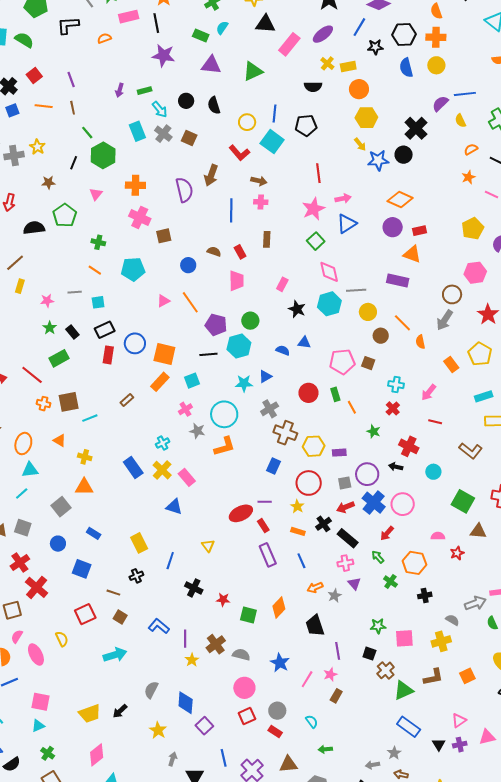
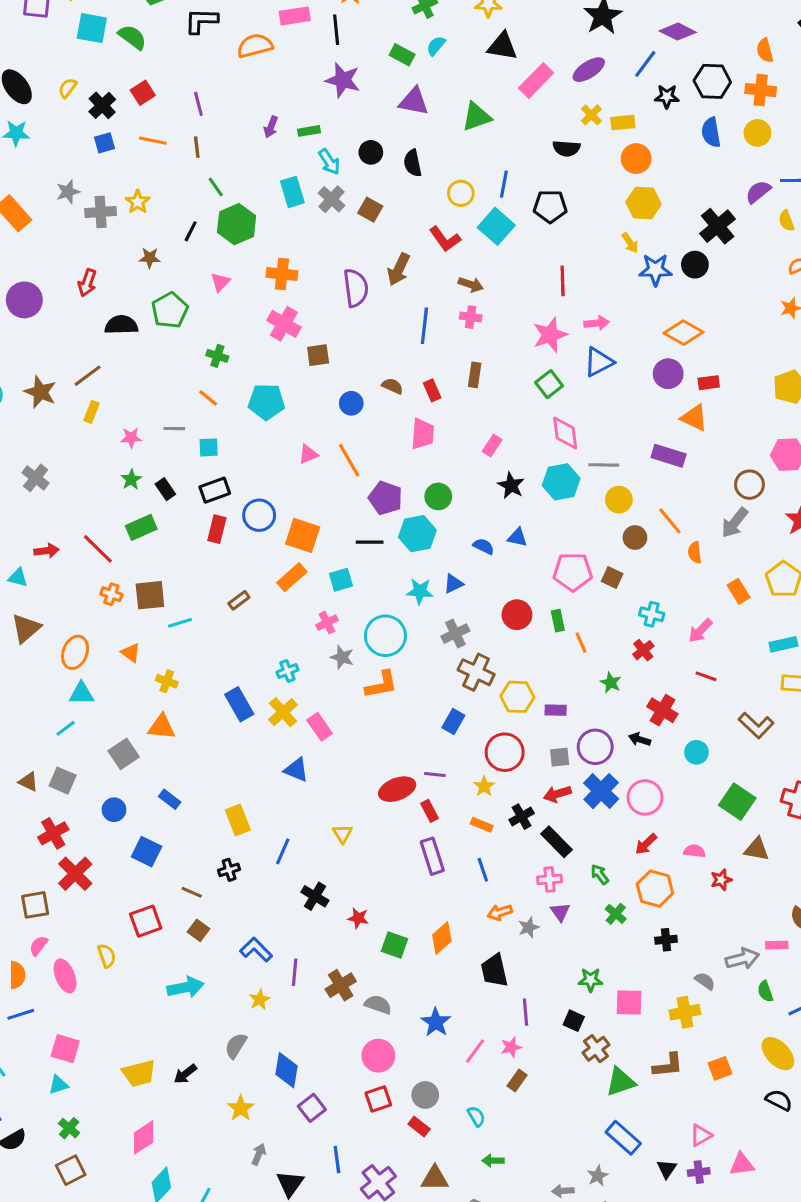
orange semicircle: (104, 38) -> (255, 46), size x1.6
red arrow: (387, 533) -> (646, 844), moved
yellow star: (192, 660) -> (260, 1000), moved

